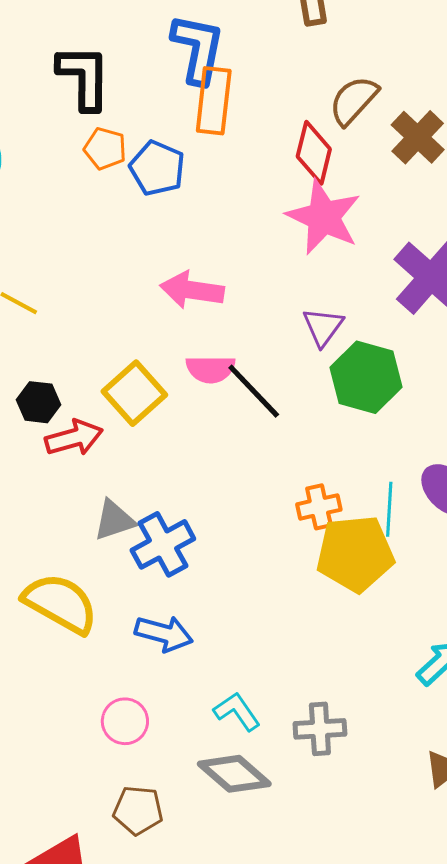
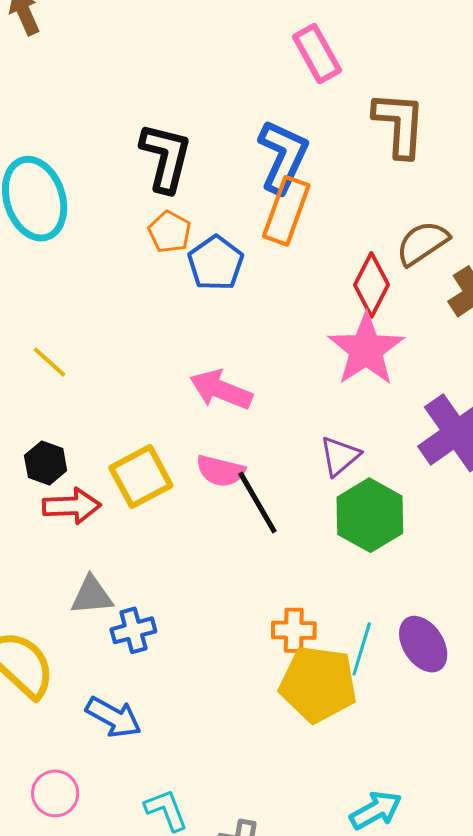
blue cross: (163, 544) -> (133, 630), size x0.7

